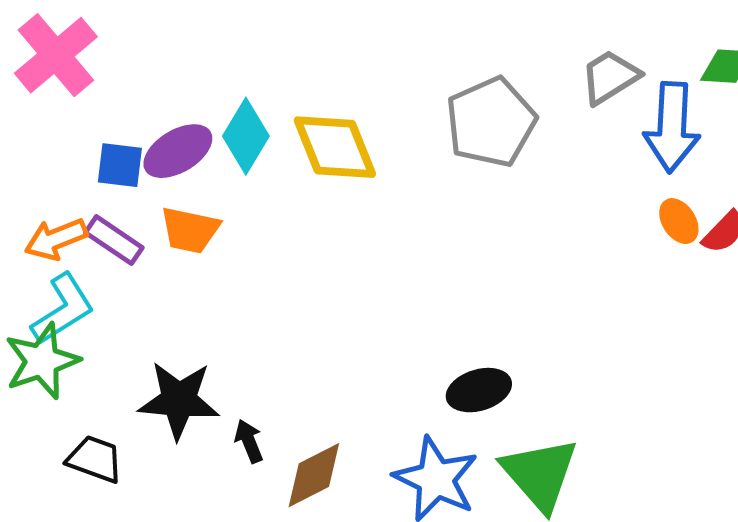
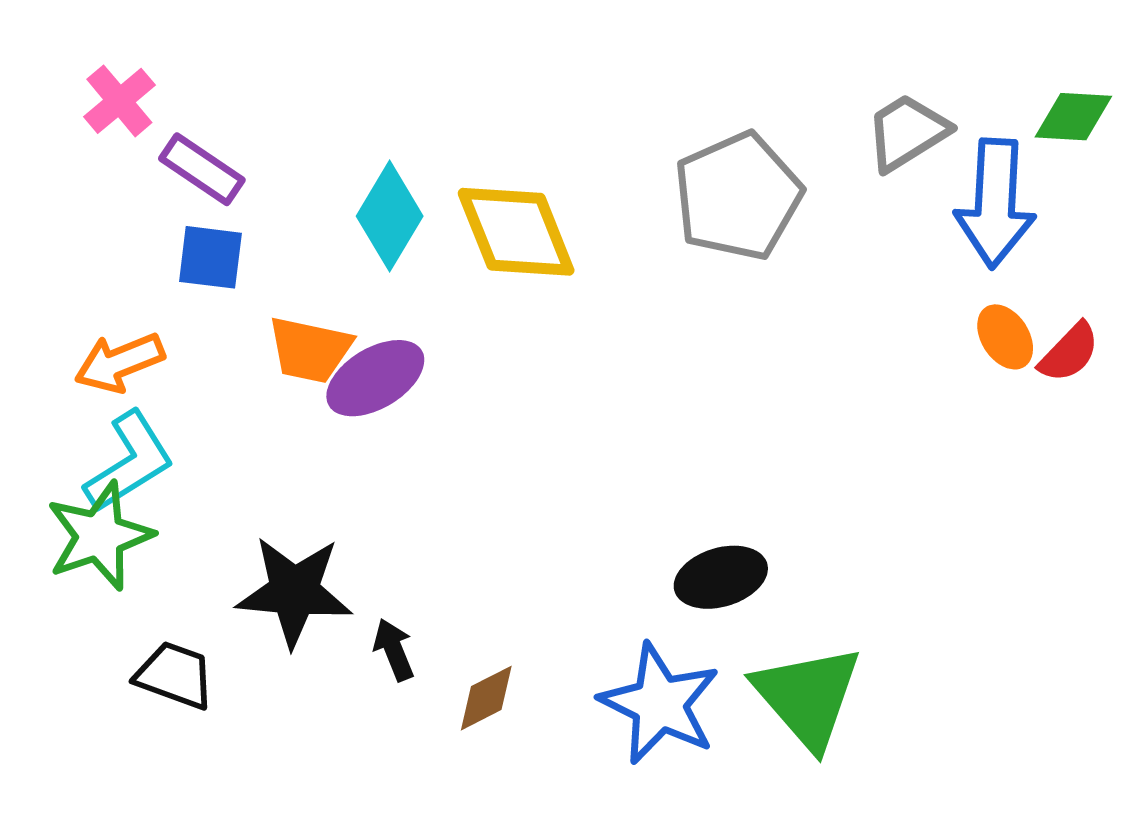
pink cross: (56, 55) -> (119, 101), size x0.6
purple ellipse: (178, 151) -> (375, 378), moved
purple rectangle: (114, 240) -> (202, 169), moved
brown diamond: (314, 475) -> (486, 698), size x0.7

